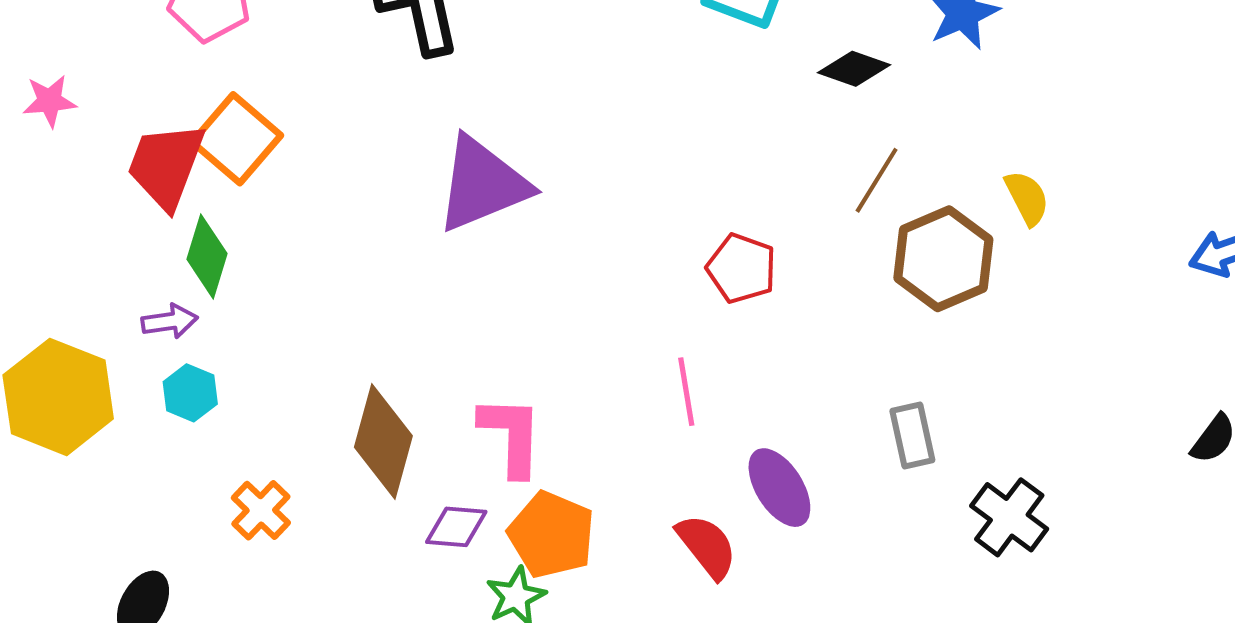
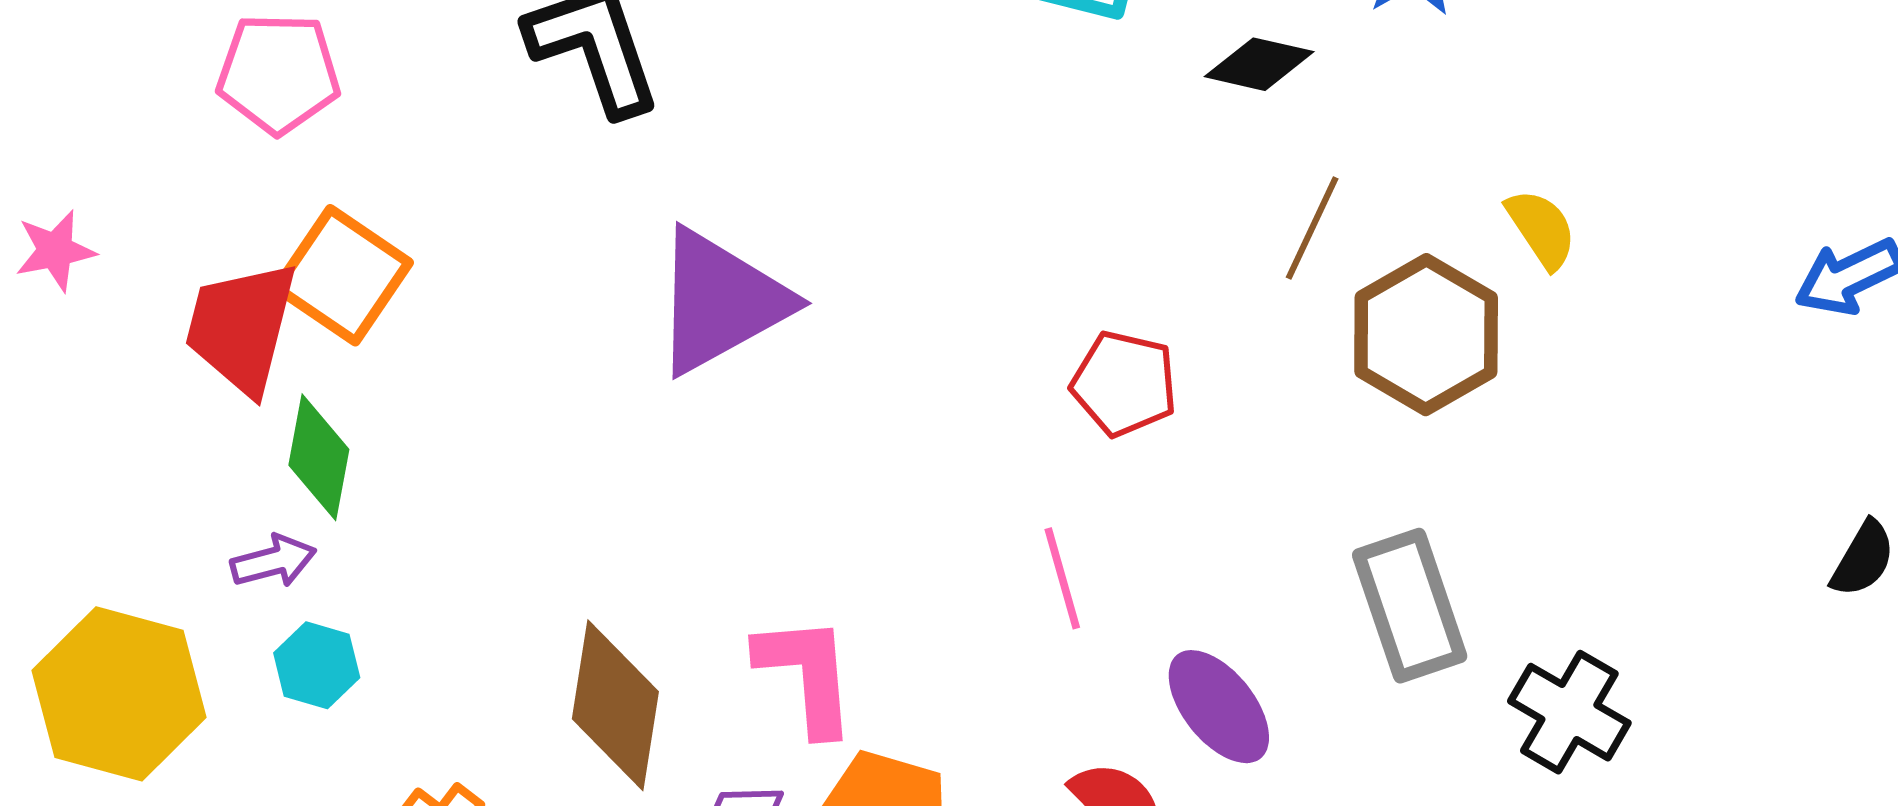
gray rectangle: (912, 436) -> (1410, 606), size x1.5

